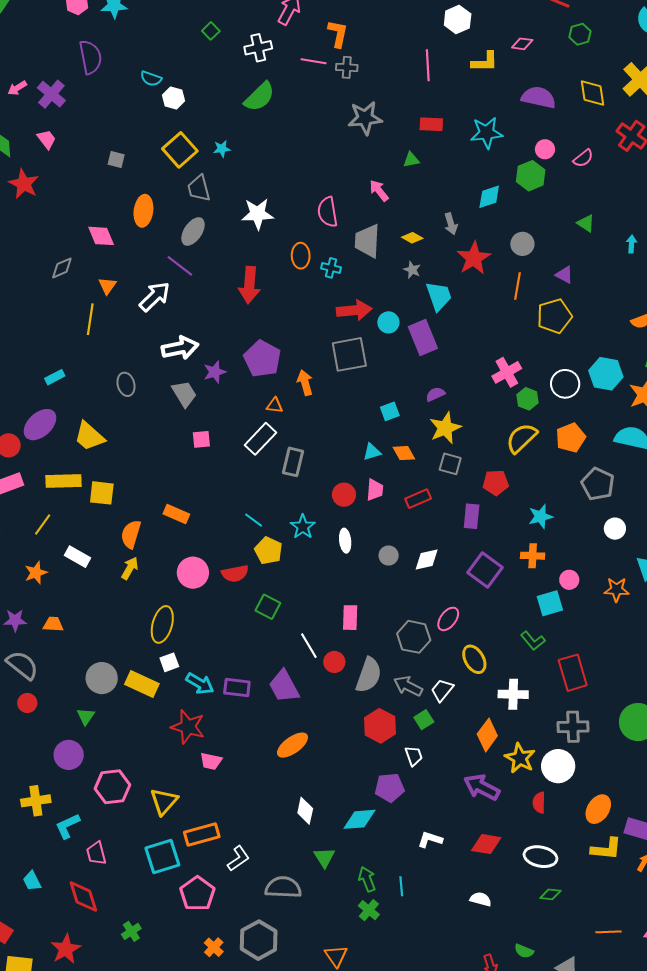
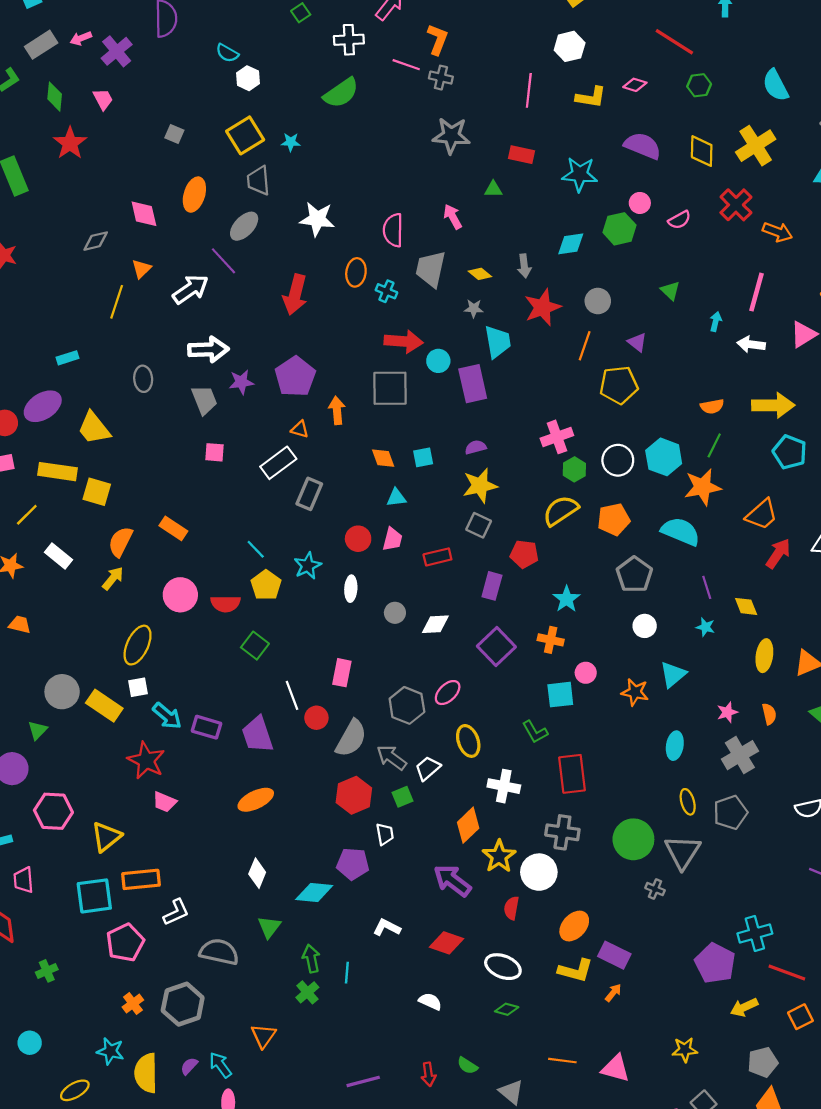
gray star: (412, 270) -> (474, 308), turned -30
orange diamond: (404, 453) -> (383, 458), moved
cyan star: (541, 516) -> (567, 599), turned -30

